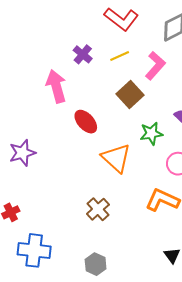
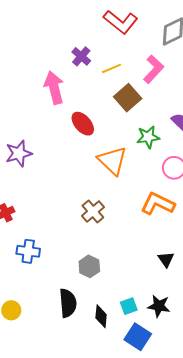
yellow line: (120, 56) -> (111, 68), moved
blue cross: (34, 250) -> (28, 251), size x0.7

